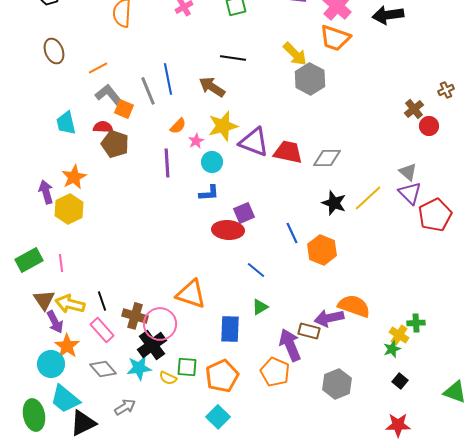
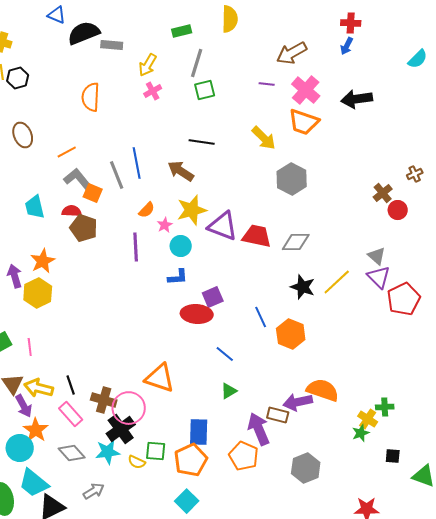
gray hexagon: (310, 79) -> (292, 179), moved
blue rectangle: (230, 329) -> (199, 432), moved
black square: (400, 381) -> (393, 456), moved, turned -35

